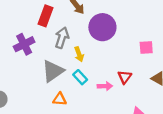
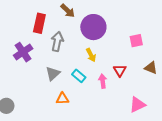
yellow arrow: (79, 54) -> (91, 55), moved
gray triangle: (53, 71) -> (53, 73), size x0.7
pink arrow: (105, 86) -> (103, 81), turned -88

